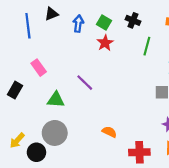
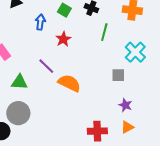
blue arrow: (78, 24) -> (40, 22), moved
red star: (105, 43) -> (63, 39), moved
orange semicircle: (109, 132) -> (69, 83), moved, size x1.6

